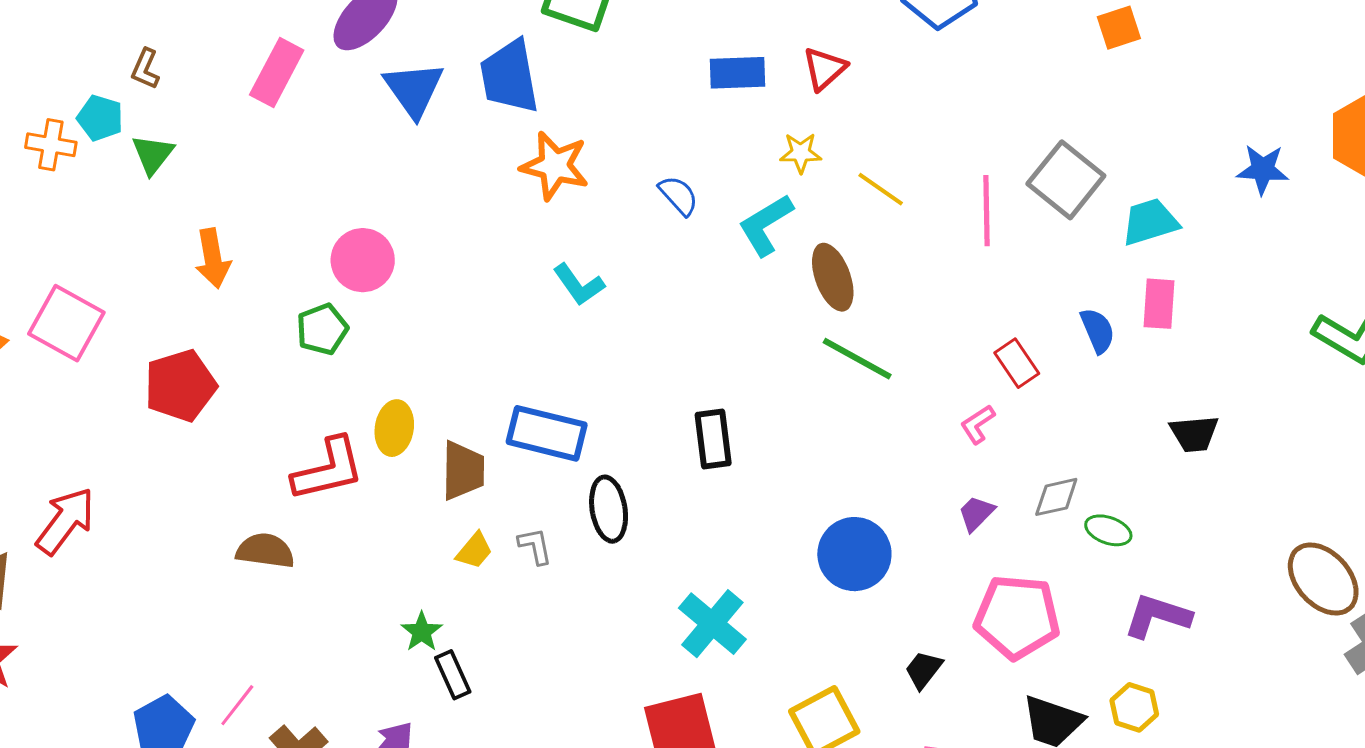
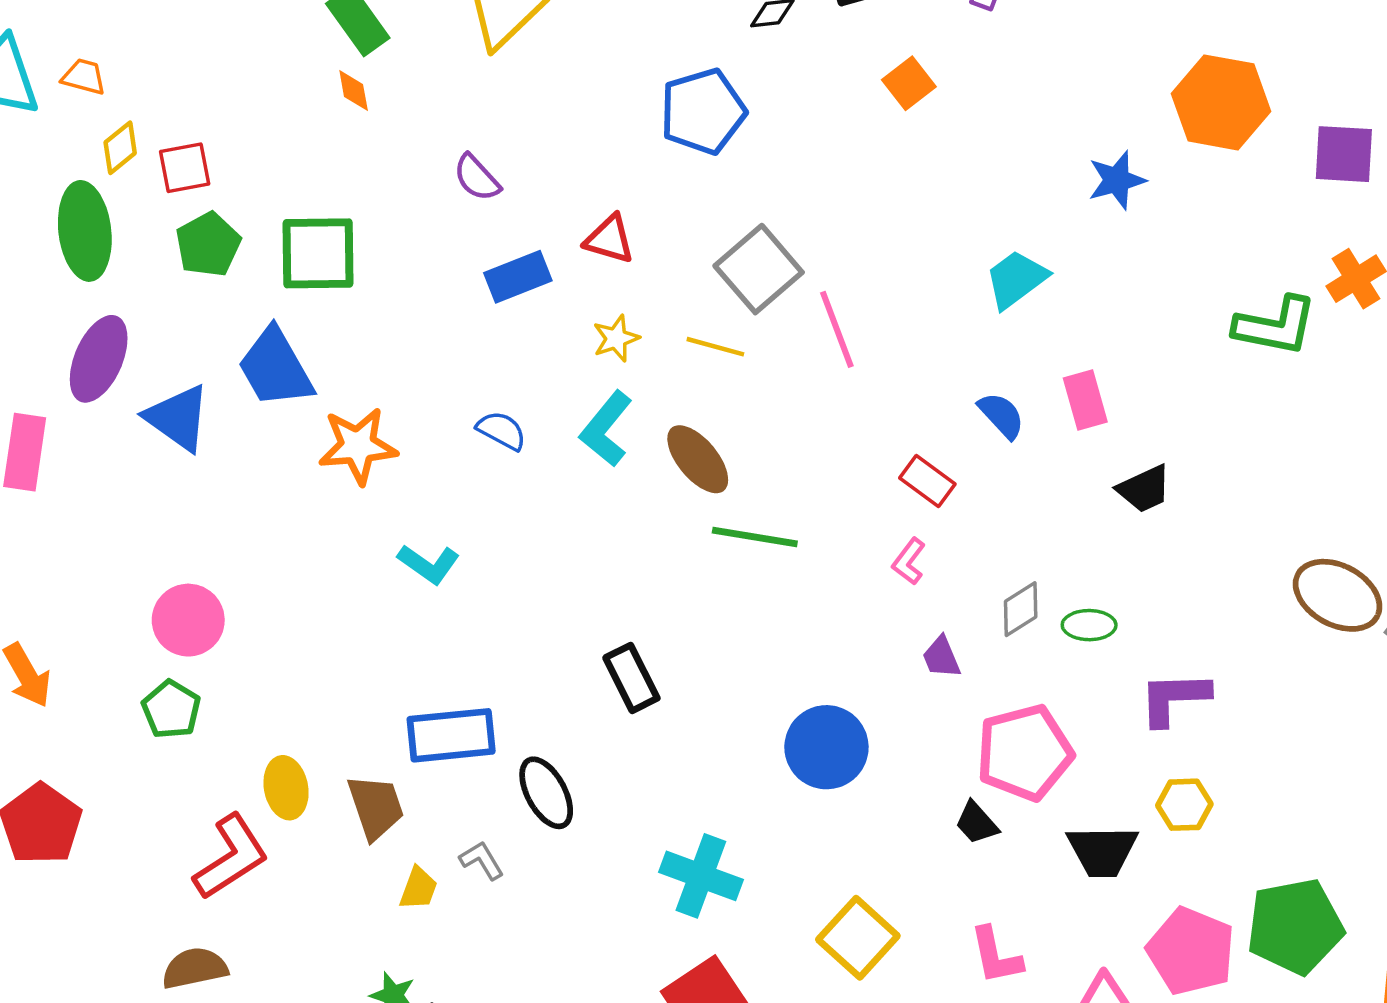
red triangle: (824, 69) -> (609, 239), turned -42
gray square: (1066, 180) -> (759, 269), moved, turned 30
pink rectangle: (1159, 304) -> (1085, 400), moved
purple trapezoid: (976, 513) -> (941, 657), turned -48
black trapezoid: (924, 670) -> (977, 823), moved, turned -60

